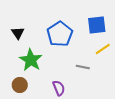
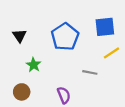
green star: (31, 60) -> (34, 65), size x0.6

